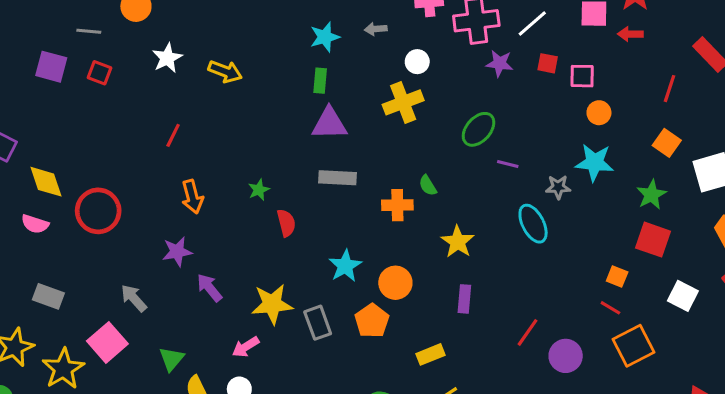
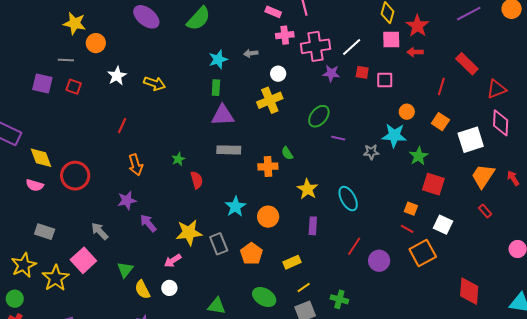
orange circle: (599, 113) -> (407, 112), moved
green star: (651, 195) -> (419, 156), moved
cyan ellipse: (533, 224) -> (348, 199), moved
white square: (683, 296) -> (443, 225), moved
orange pentagon: (372, 321) -> (251, 254), moved

